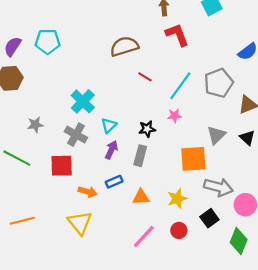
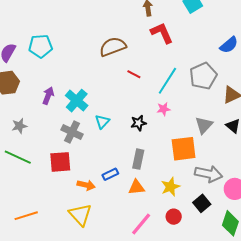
gray star: (35, 125) -> (19, 126), moved
purple arrow: (111, 150) -> (48, 96), moved
gray rectangle: (140, 156) -> (138, 159), moved

